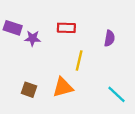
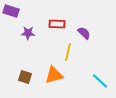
purple rectangle: (13, 28) -> (11, 11), moved
purple semicircle: (109, 38) -> (84, 33), moved, turned -56

